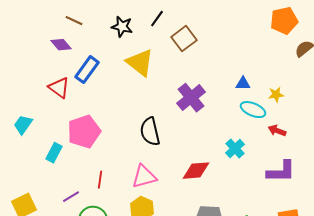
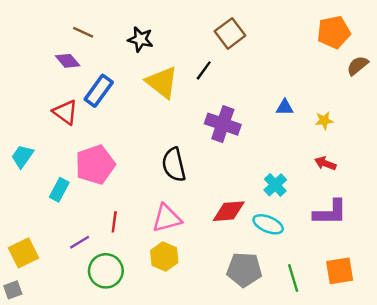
black line: (157, 19) -> (204, 70), moved
brown square: (184, 39) -> (230, 33), moved
purple cross: (191, 98) -> (223, 124), turned -32
cyan ellipse: (253, 110) -> (268, 224), moved

